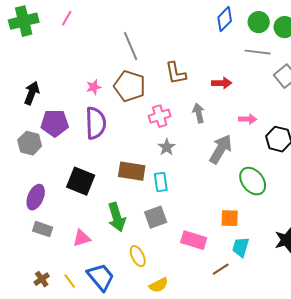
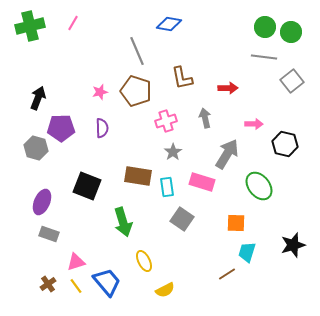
blue diamond: (225, 19) -> (169, 24), moved, turned 55
purple semicircle: (96, 123) -> (102, 128), size x0.6
gray square: (156, 217) -> (182, 219), moved, turned -35
pink triangle: (82, 238) -> (76, 262), moved
pink rectangle: (194, 240) -> (202, 182), moved

